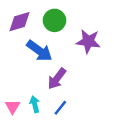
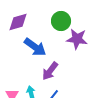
green circle: (54, 20) -> (61, 21), moved

